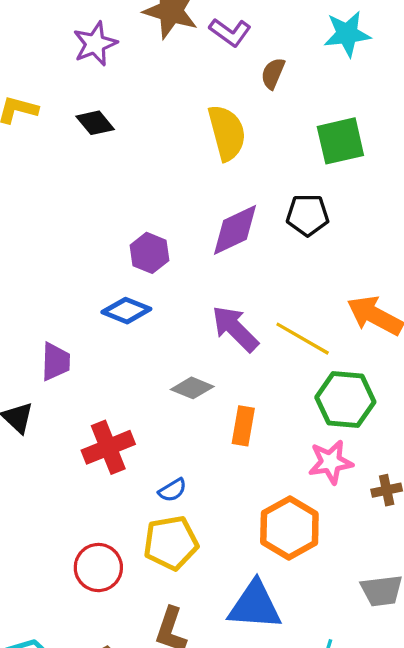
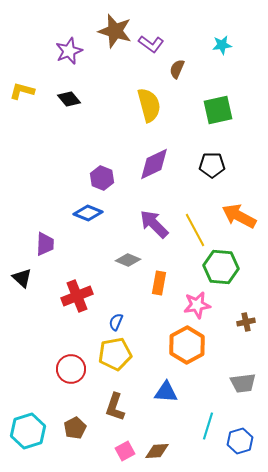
cyan star: (347, 34) -> (222, 45), size x0.7
black pentagon: (308, 215) -> (212, 165), moved
yellow line: (303, 339) -> (195, 230), turned 32
pink star: (331, 462) -> (197, 305), moved
blue semicircle: (172, 490) -> (116, 322), turned 144
blue triangle: (255, 605) -> (166, 392), size x0.7

